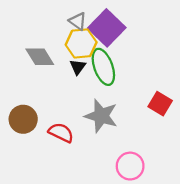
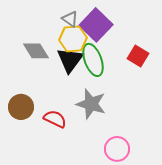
black triangle: (78, 67) -> (70, 60), size x1.8
red square: (160, 104) -> (138, 56), moved

